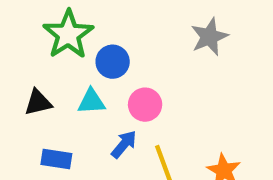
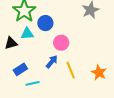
cyan triangle: (91, 101) -> (27, 34), moved
blue rectangle: (56, 159) -> (20, 69), turned -40

